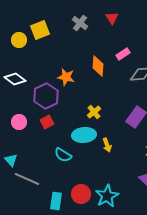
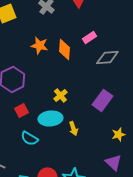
orange star: (66, 77) -> (39, 45), moved
red square: (47, 122) -> (21, 110), moved

